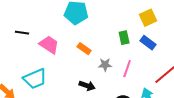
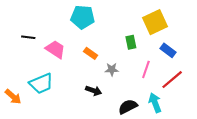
yellow square: (148, 18) -> (155, 22), size x1.4
blue rectangle: (148, 43) -> (168, 50), moved
pink line: (127, 69) -> (146, 69), moved

